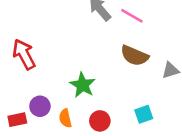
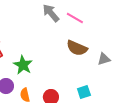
green star: (83, 85) -> (23, 65), moved

